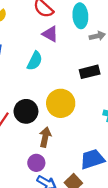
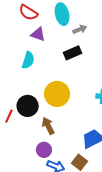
black rectangle: (90, 72) -> (73, 53), moved
brown arrow: (45, 137) -> (48, 126), turned -30

